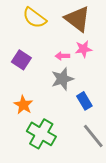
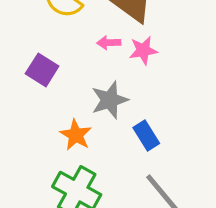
pink arrow: (62, 56) -> (109, 43), moved
orange star: (23, 105) -> (76, 135), moved

